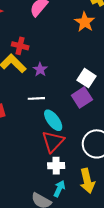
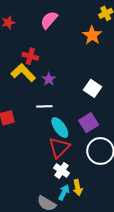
purple square: (82, 98) -> (89, 123), moved
white cross: (56, 166) -> (62, 170), turned 35
yellow arrow: (87, 181) -> (78, 187), moved, size x0.7

